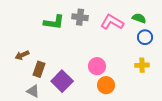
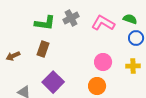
gray cross: (80, 17) -> (71, 18), turned -35
pink circle: (97, 66) -> (103, 62), moved
brown rectangle: (39, 69) -> (43, 49), moved

